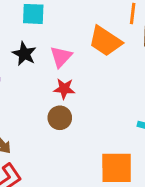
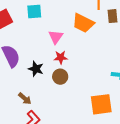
black star: (24, 54) -> (36, 69), moved

